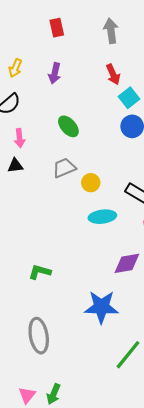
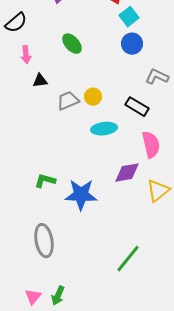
black triangle: (15, 166) -> (40, 81), moved
gray trapezoid: (64, 168) -> (68, 101), moved
blue star: (101, 307) -> (81, 195), moved

